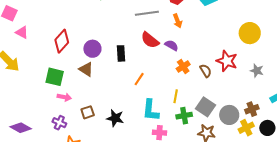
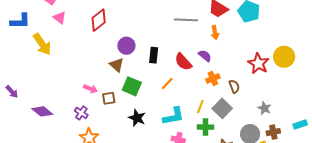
red semicircle: (150, 40) -> (183, 62), moved
red diamond: (62, 41) -> (99, 20), moved
red star: (227, 61) -> (258, 63), moved
gray star: (257, 71) -> (264, 108), moved
green square: (55, 77) -> (132, 86), moved
gray square: (206, 107) -> (222, 108), moved
cyan L-shape: (151, 110) -> (173, 116), turned -115
brown square: (88, 112) -> (109, 98), moved

